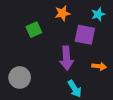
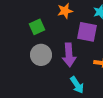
gray circle: (20, 77) -> (41, 55), moved

